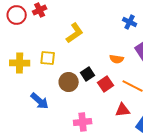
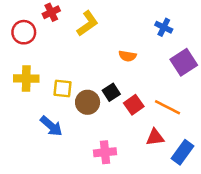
red circle: (17, 15) -> (24, 32), moved
yellow L-shape: (75, 33) -> (88, 23), moved
yellow square: (48, 58) -> (63, 89), moved
orange semicircle: (117, 59) -> (128, 56), moved

